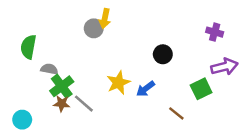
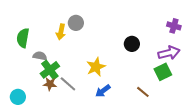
yellow arrow: (105, 18) -> (61, 32), moved
purple arrow: (224, 67) -> (169, 53), moved
blue arrow: (146, 89) -> (103, 91), moved

